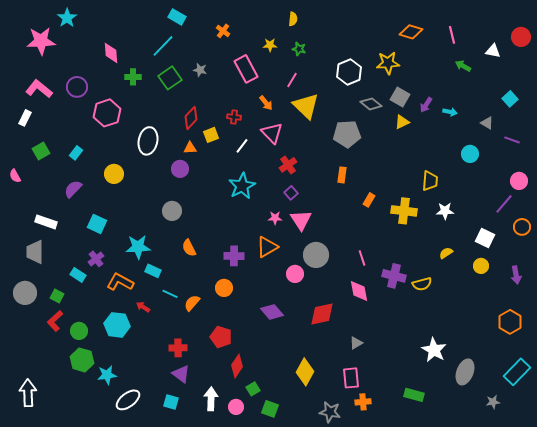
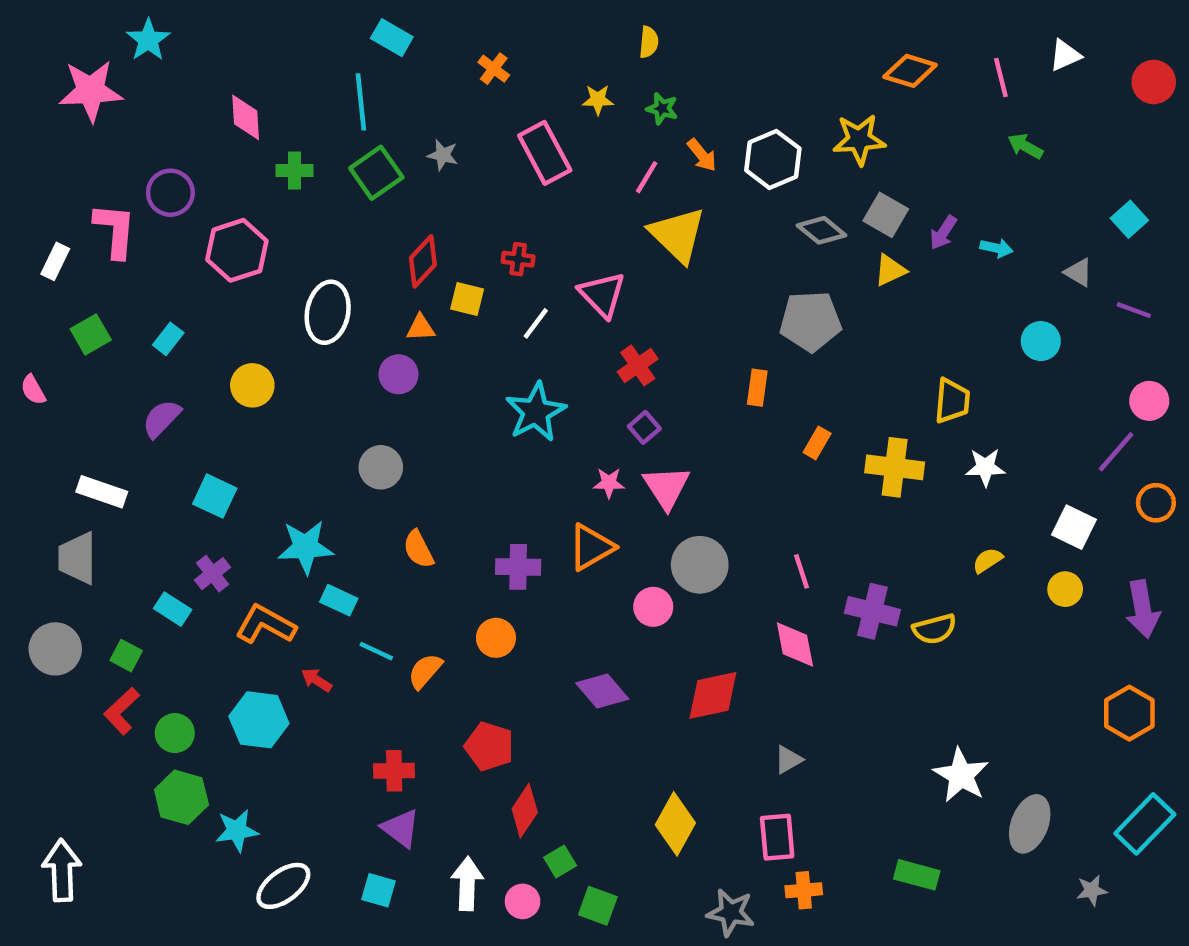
cyan line: (163, 46) -> (361, 102), turned -50
white triangle: (493, 51) -> (1065, 55), moved, turned -35
pink L-shape: (39, 89) -> (115, 230), moved, turned 56
orange arrow: (266, 103) -> (702, 155), moved
gray pentagon: (347, 134) -> (810, 321), moved
yellow square: (211, 135) -> (467, 299), turned 35
purple arrow: (516, 275) -> (1143, 609), size x1.4

